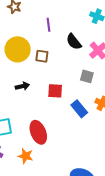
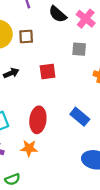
blue rectangle: (79, 109) -> (80, 117), moved
red ellipse: (38, 132) -> (38, 120), turned 40

